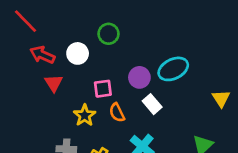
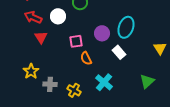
cyan ellipse: (173, 69) -> (126, 27), turned -45
white rectangle: (152, 104) -> (119, 52), moved
yellow star: (85, 115) -> (31, 71), moved

